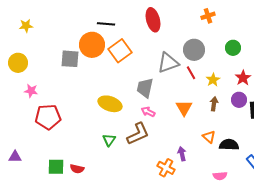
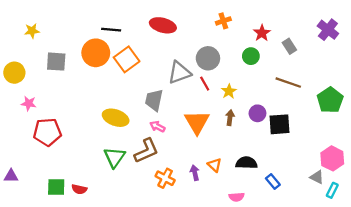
red ellipse: (153, 20) -> (163, 25), turned -60
yellow star: (26, 26) -> (32, 31), moved
gray square: (70, 59) -> (56, 62), moved
red star: (243, 78) -> (262, 33), moved
orange triangle: (184, 108) -> (197, 122), size x1.4
orange triangle: (209, 137) -> (215, 165), moved
green triangle: (109, 140) -> (114, 157), size x1.5
orange cross: (166, 168) -> (165, 178), moved

